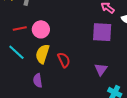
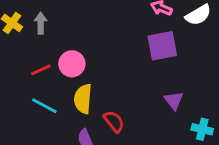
red semicircle: (64, 60) -> (114, 121), moved

